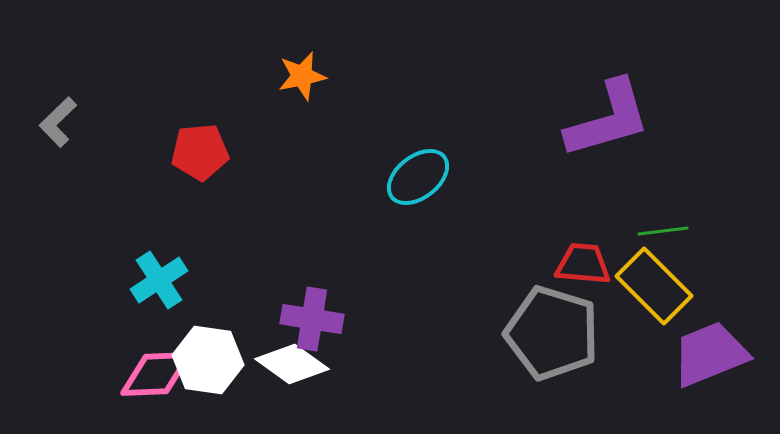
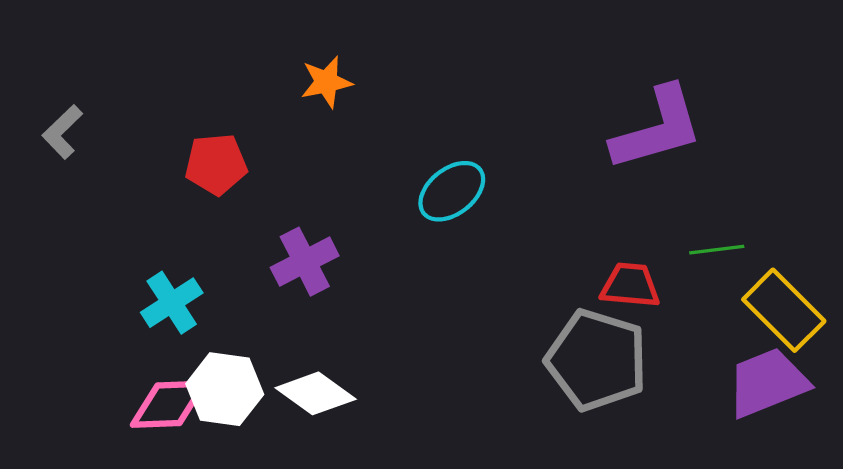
yellow rectangle: (654, 286) -> (784, 310), moved
purple cross: (312, 319) -> (305, 262), moved, turned -36

